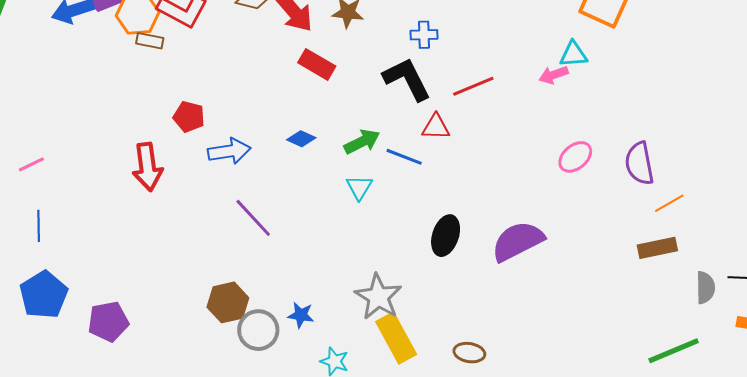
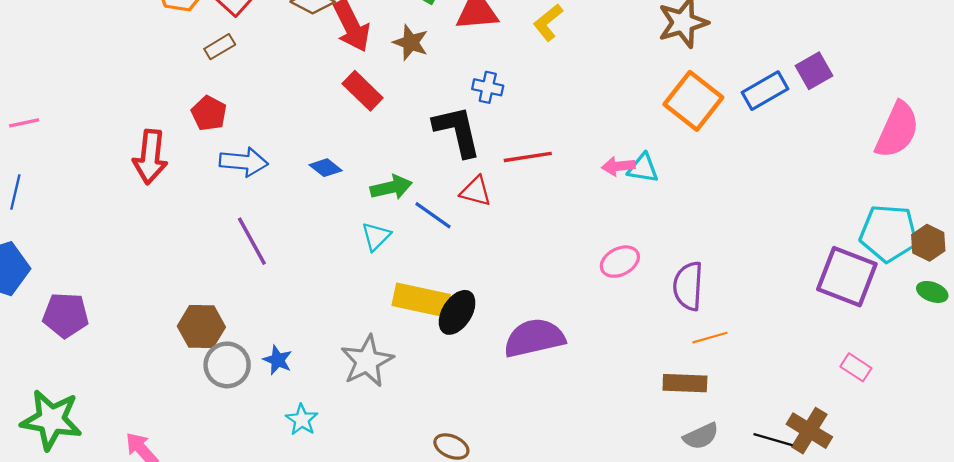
brown rectangle: (150, 41) -> (220, 47), moved, turned -56
cyan triangle: (573, 54) -> (643, 168), moved
gray semicircle: (705, 288) -> (701, 436), moved, turned 52
yellow rectangle: (396, 338) -> (421, 300), moved, turned -63

